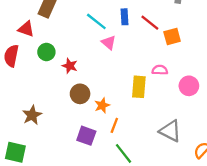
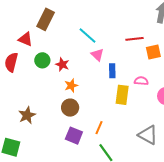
blue rectangle: (125, 17) -> (112, 71), moved
red line: (150, 23) -> (134, 39), turned -48
red star: (70, 66) -> (62, 64), moved
brown circle: (80, 94) -> (70, 108), moved
orange star: (102, 105) -> (71, 86), moved

